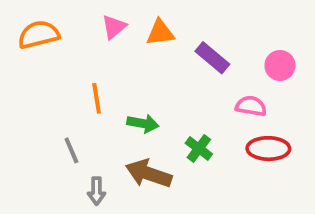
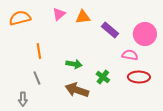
pink circle: (280, 65) -> (145, 34), size x1.5
orange line: (97, 98) -> (39, 51), moved
gray arrow: (97, 191) -> (23, 99), moved

